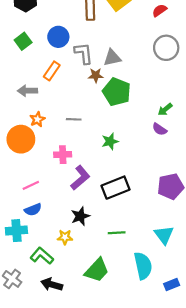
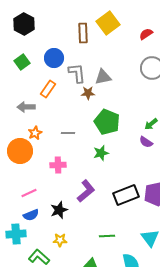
green pentagon: (117, 92) -> (107, 122), moved
purple L-shape: (80, 178) -> (86, 191), moved
black rectangle: (116, 188) -> (126, 195), moved
black star: (80, 216) -> (59, 210), moved

